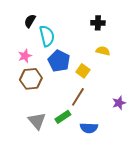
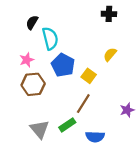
black cross: (98, 23) -> (109, 14), moved
yellow semicircle: (103, 51) -> (110, 54), turned -64

